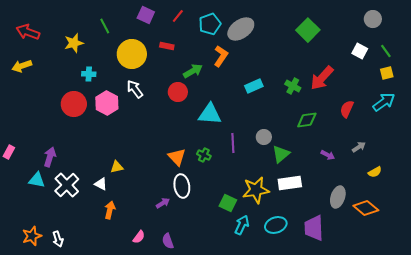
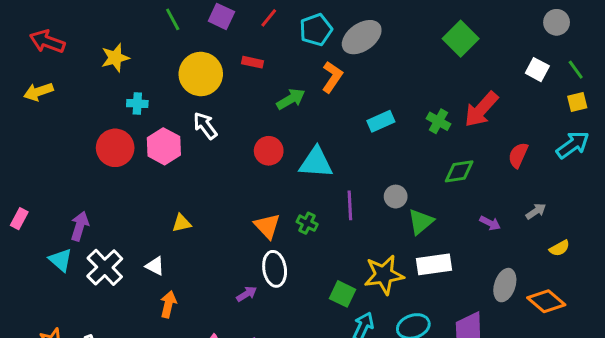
green line: (105, 26) -> (173, 19), moved
red circle: (178, 92) -> (269, 151), moved
yellow triangle: (117, 167) -> (182, 223), moved
cyan triangle: (37, 180) -> (61, 260), turned 30

